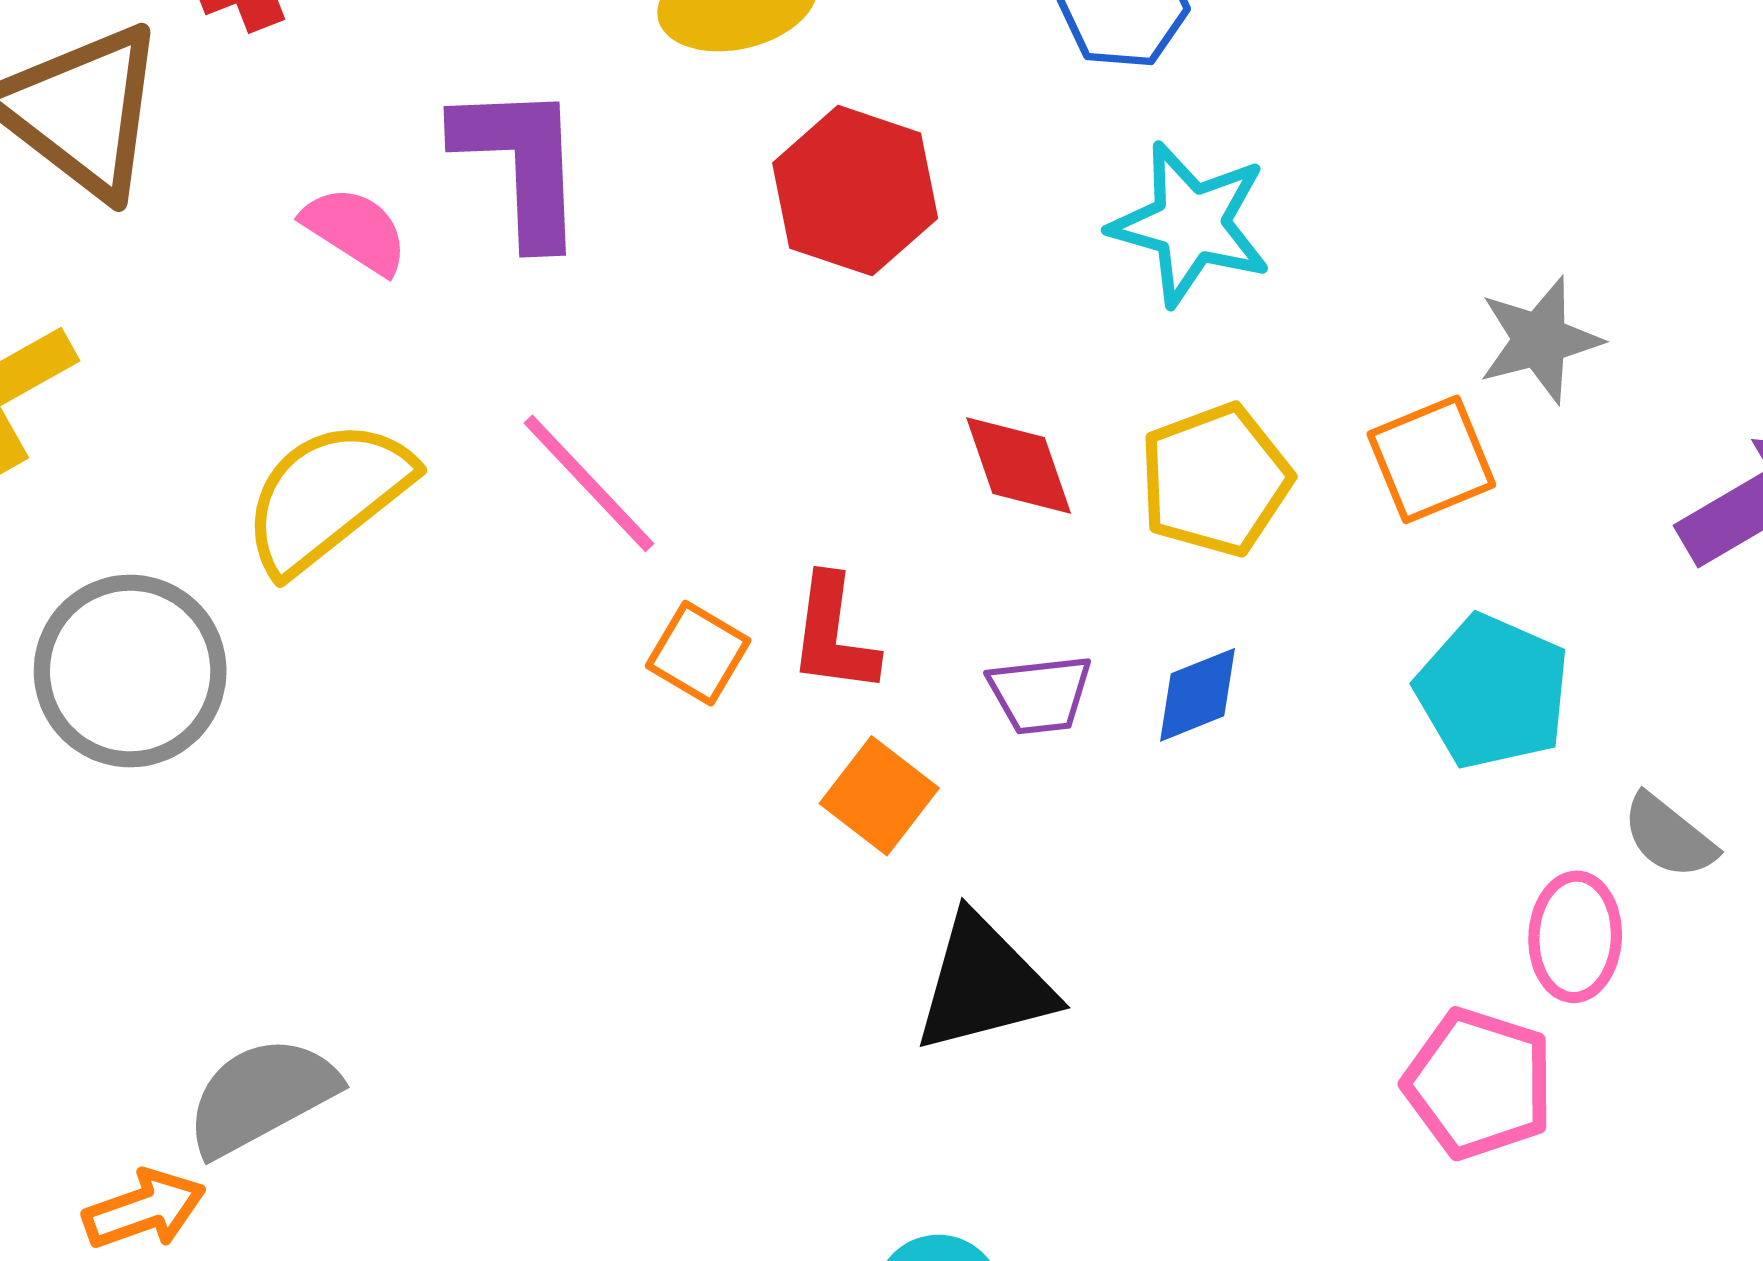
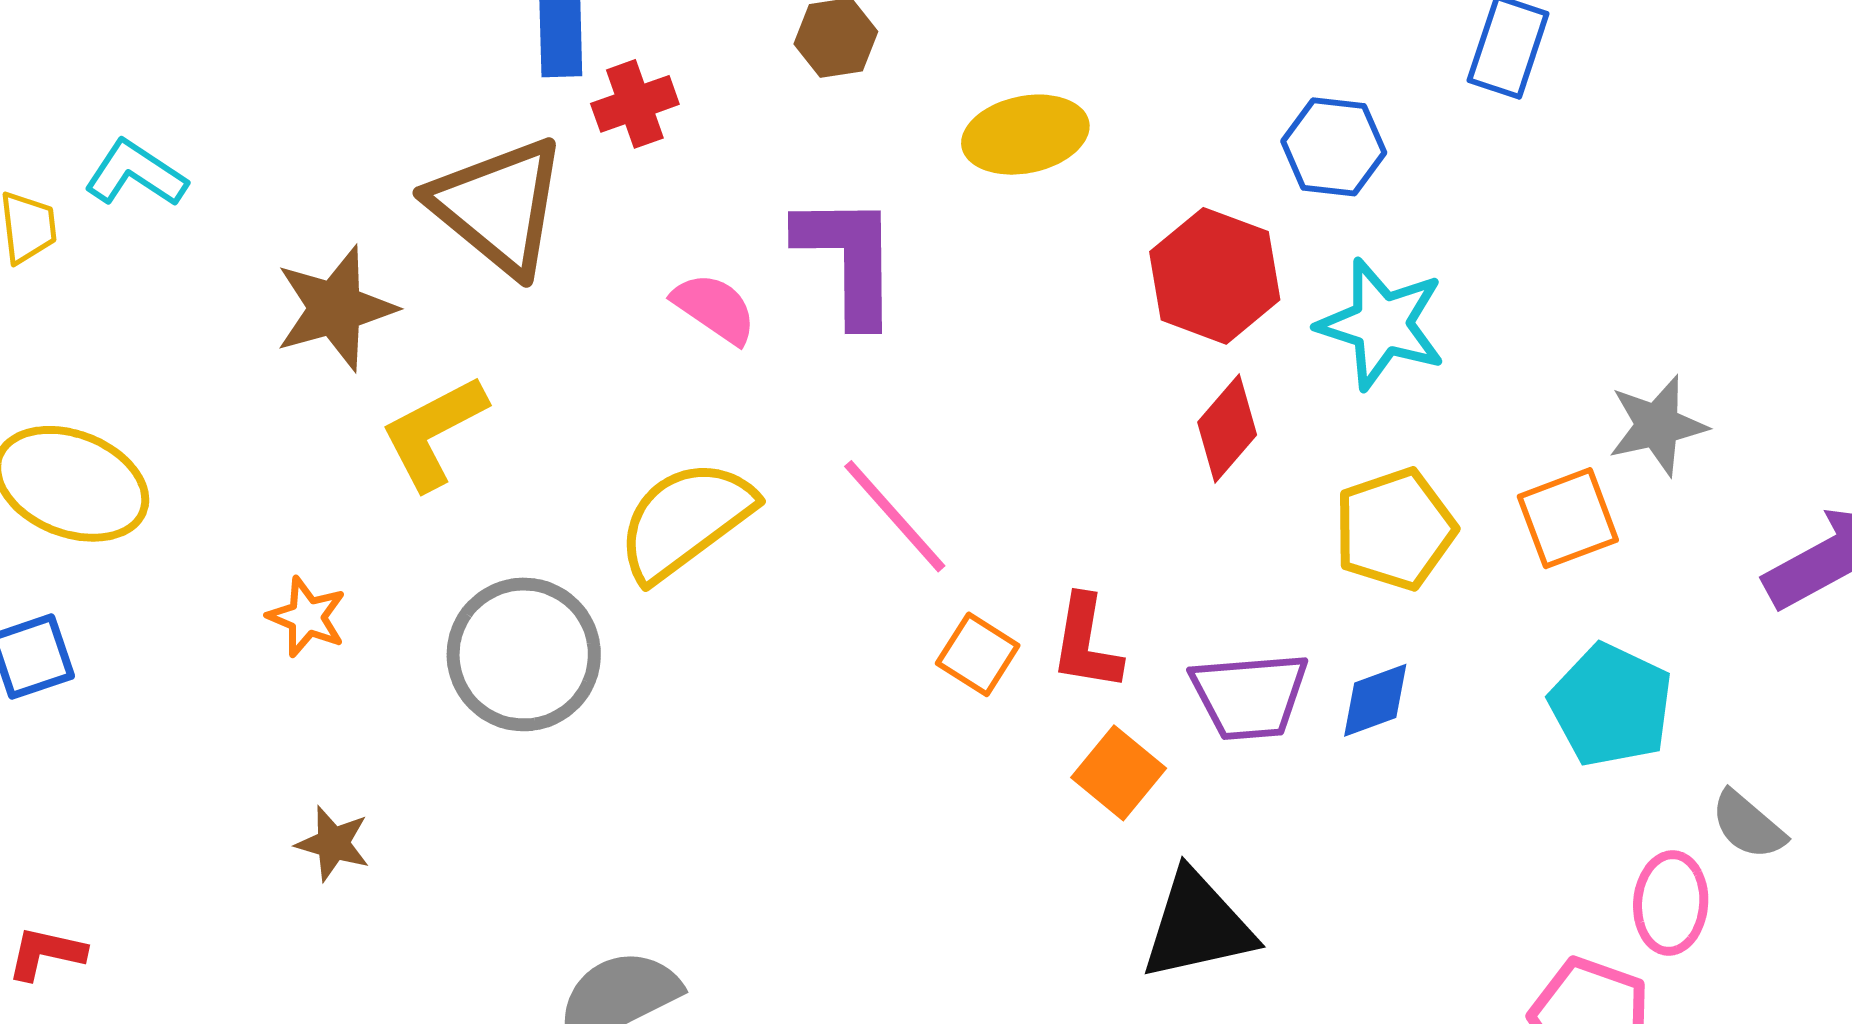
red hexagon: (855, 191) -> (1215, 276), moved
red diamond: (1019, 466) -> (1227, 428), moved, turned 58
purple trapezoid: (1040, 694) -> (1250, 696), size x1.4

